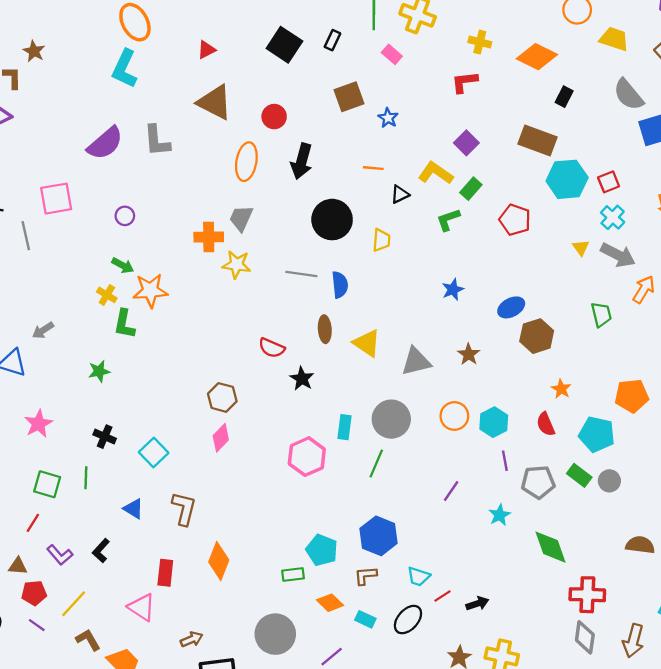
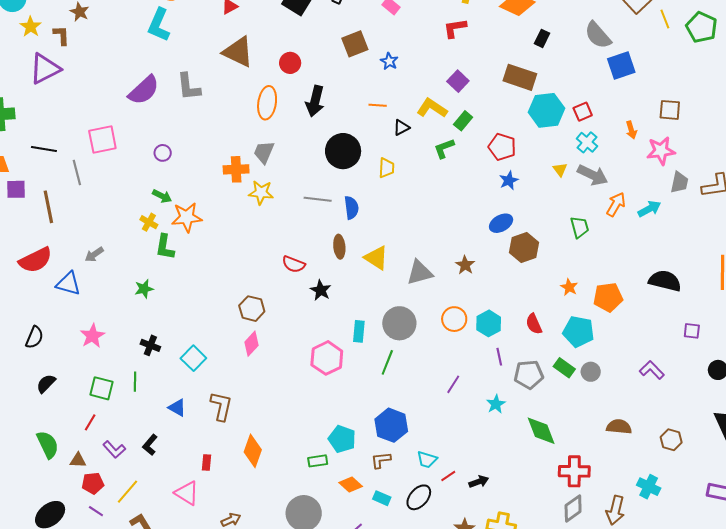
blue star: (453, 290) -> (509, 180), moved
orange star: (561, 389) -> (569, 287), moved
red rectangle: (165, 573) -> (207, 462), size x0.7
gray diamond: (585, 637) -> (573, 508), turned 48

